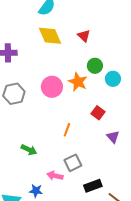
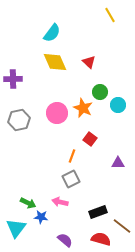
red square: (98, 113) -> (90, 139), moved
purple triangle: (113, 137) -> (118, 163), turned -48
green arrow: (29, 150) -> (28, 203), moved
gray square: (73, 163) -> (71, 179), moved

